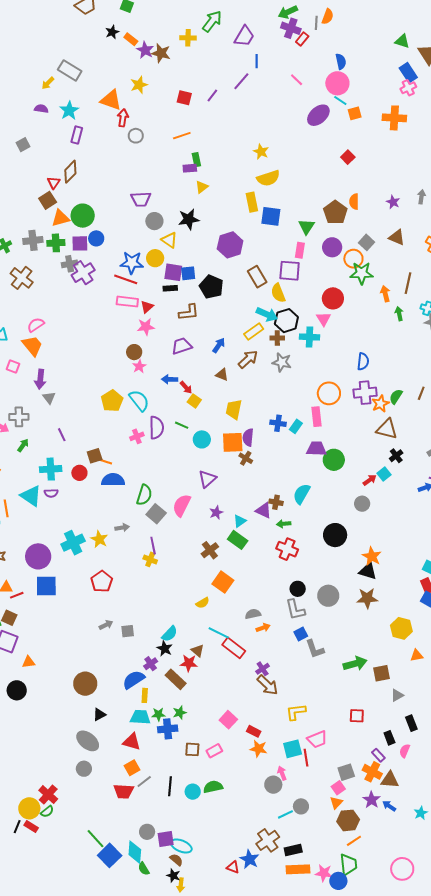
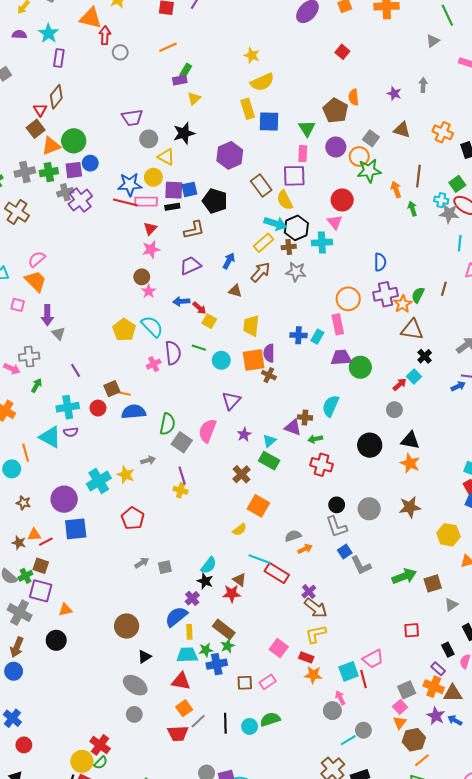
green rectangle: (196, 160) -> (186, 71), turned 48
pink rectangle: (127, 302) -> (146, 202), moved
black triangle: (368, 571) -> (410, 440), moved
brown rectangle: (176, 679) -> (224, 629), moved
yellow L-shape: (296, 712) -> (316, 634), moved

